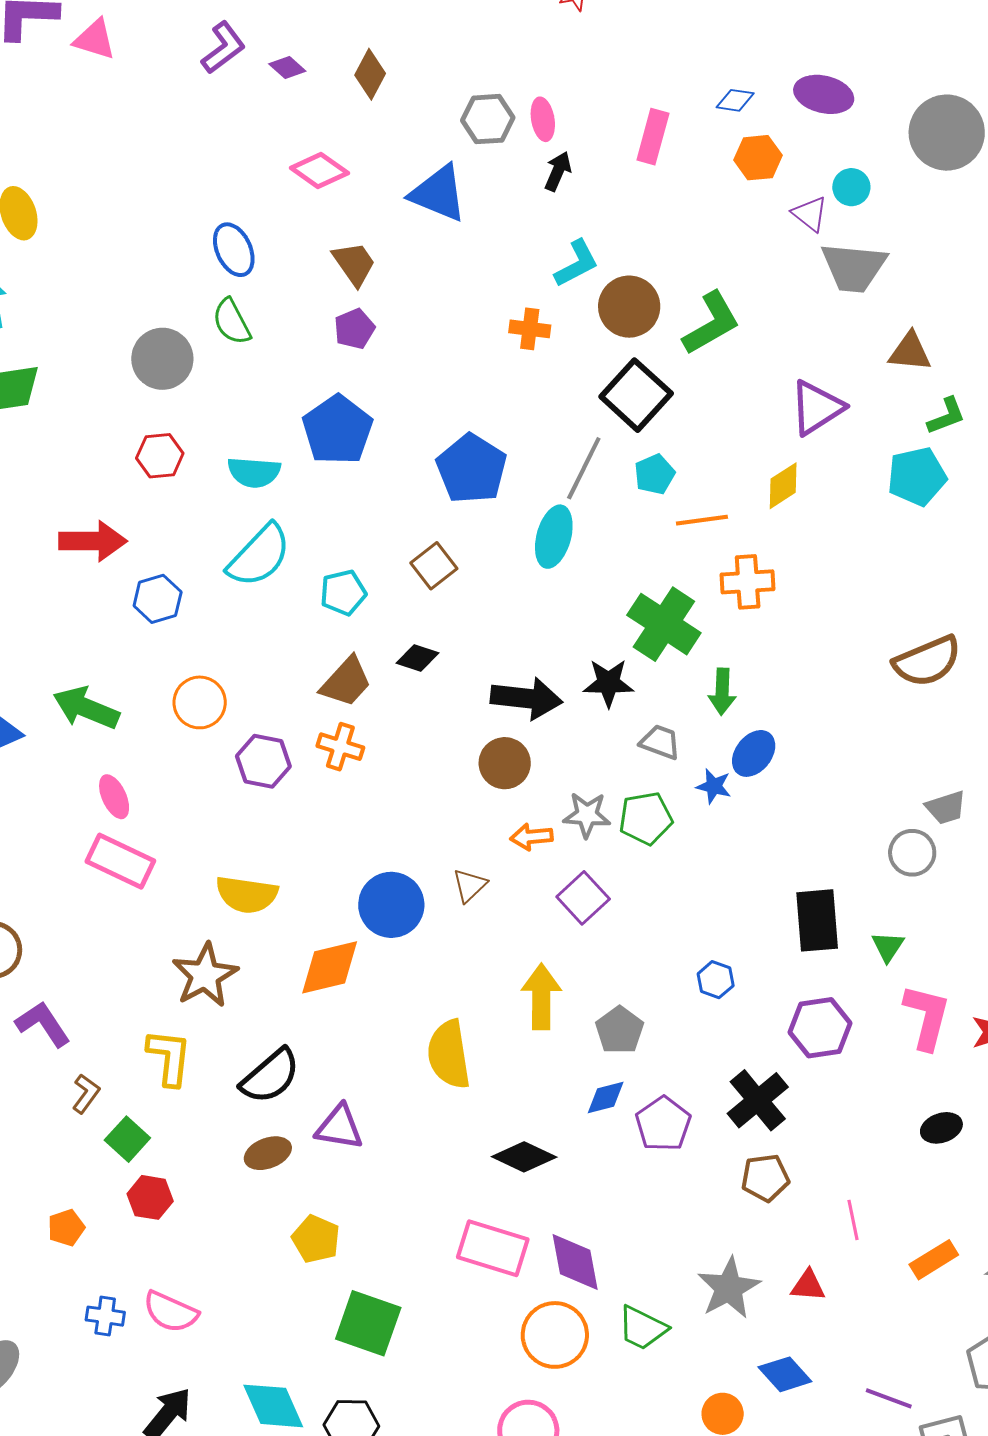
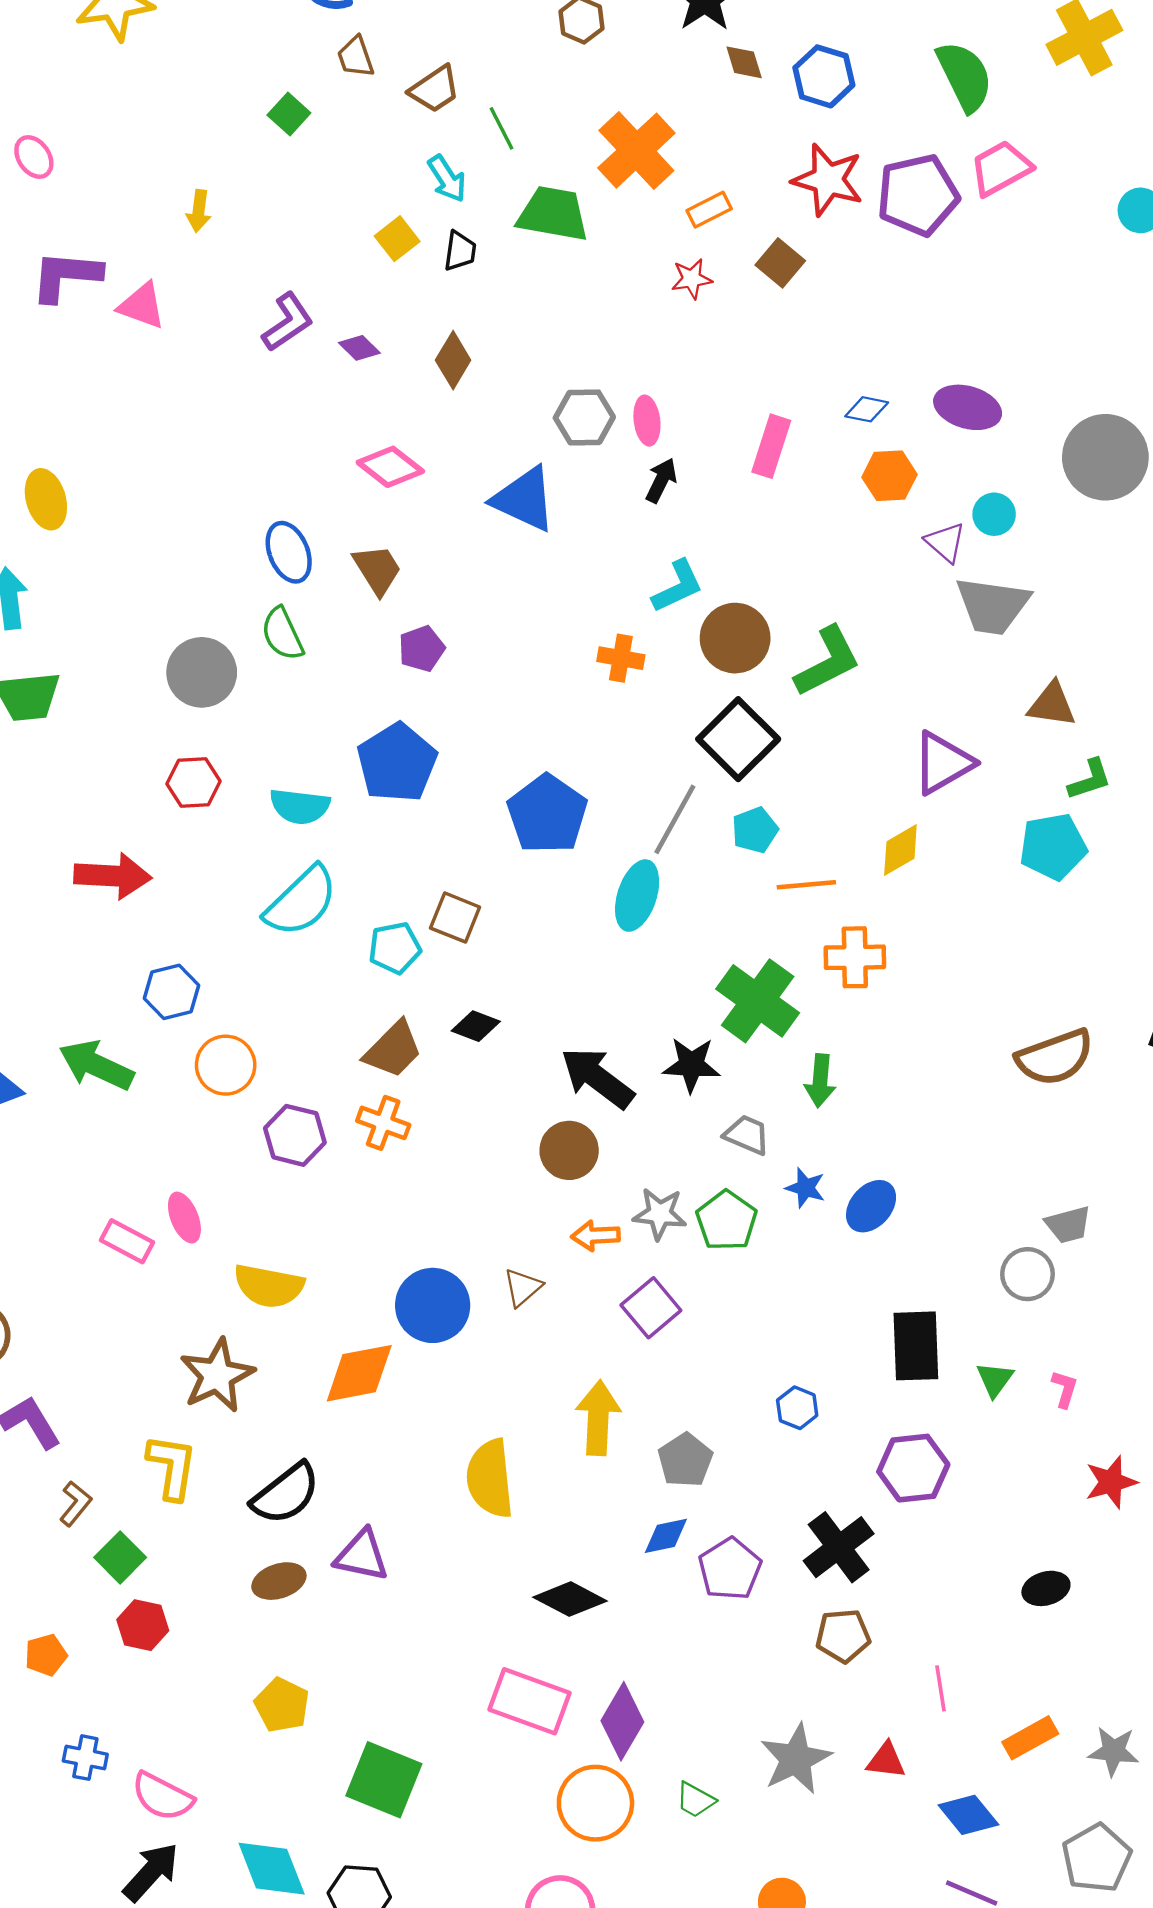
brown trapezoid: (354, 264) -> (377, 570), moved
brown square: (434, 566) -> (455, 918), moved, turned -33
blue hexagon: (158, 599) -> (172, 992), moved
black arrow: (526, 698) -> (597, 1078), turned -152
blue ellipse: (754, 753) -> (871, 1206), moved
pink ellipse: (114, 797) -> (184, 1218), moved
green pentagon: (646, 818) -> (726, 1221), turned -30
pink rectangle: (120, 861) -> (127, 1241), size x0.7
pink L-shape: (927, 1017) -> (1065, 1389), moved, size x0.5
yellow pentagon: (316, 1239) -> (282, 1705), moved
purple diamond: (575, 1262) -> (622, 1721), turned 38
pink semicircle: (171, 1312) -> (162, 1797), moved
green trapezoid: (642, 1328) -> (695, 1800), size x0.7
blue diamond: (785, 1374) -> (968, 1815), moved

